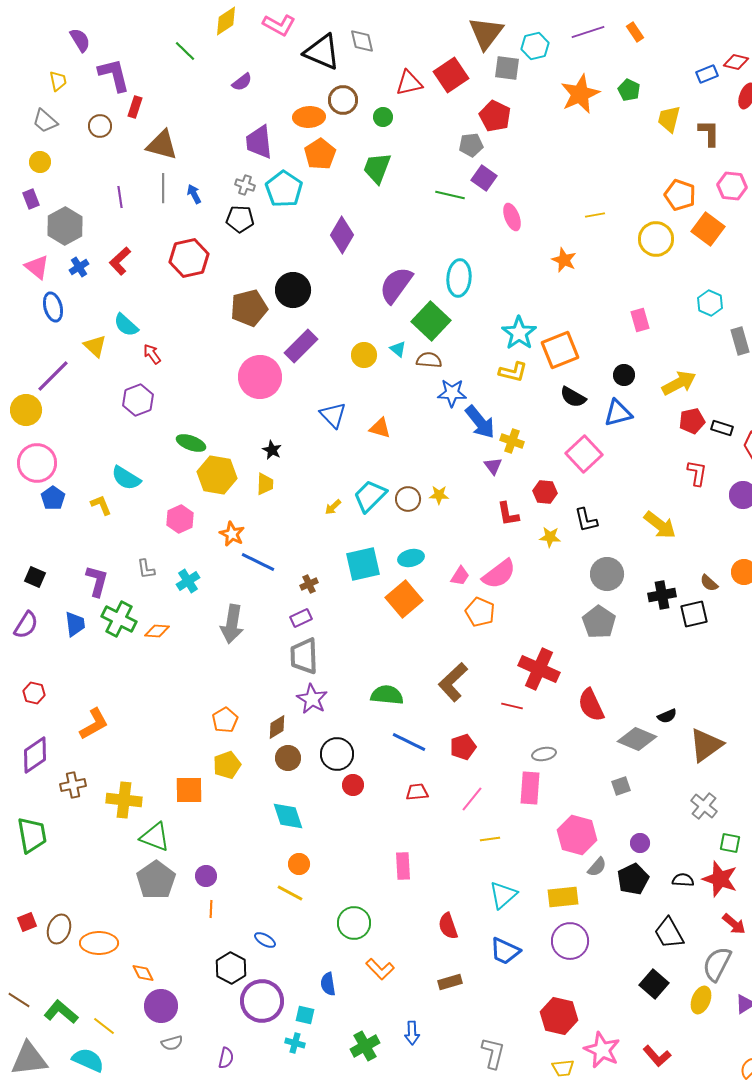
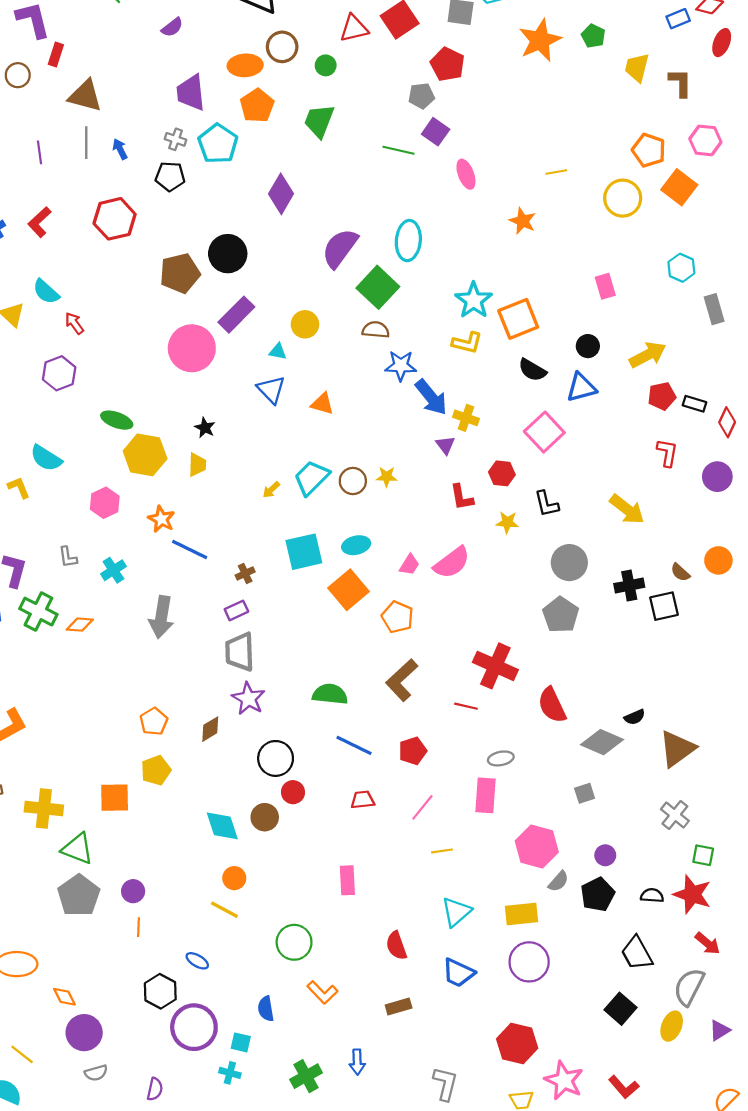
cyan triangle: (398, 349) -> (278, 352), moved, turned -30
orange pentagon: (480, 612) -> (397, 617), moved
brown circle: (288, 758) -> (265, 817), moved

